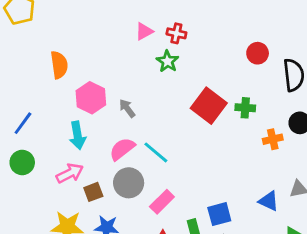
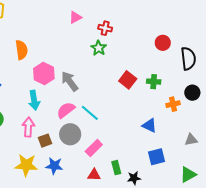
pink triangle: (144, 31) -> (75, 17), moved
red square: (209, 106) -> (128, 80), size x0.7
gray arrow: (127, 108) -> (70, 81), size x1.5
pink arrow: (70, 173) -> (28, 127), turned -60
blue triangle: (269, 201) -> (149, 125), moved
blue square: (219, 214) -> (157, 157), moved

